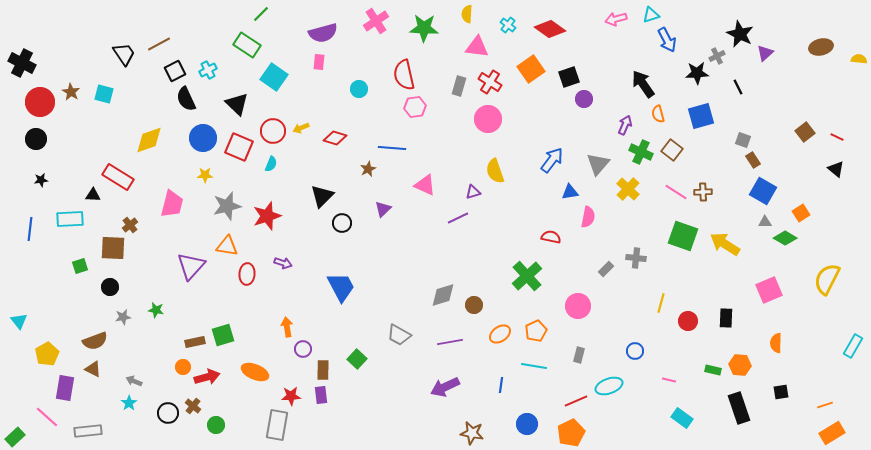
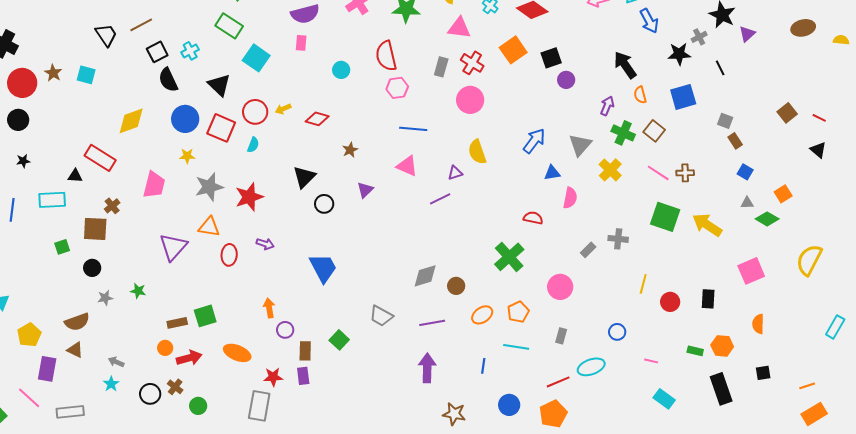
blue line: (392, 148) -> (413, 129), moved
blue square: (763, 191) -> (745, 172), size x0.6
purple arrow: (445, 387) -> (427, 368), turned 116

